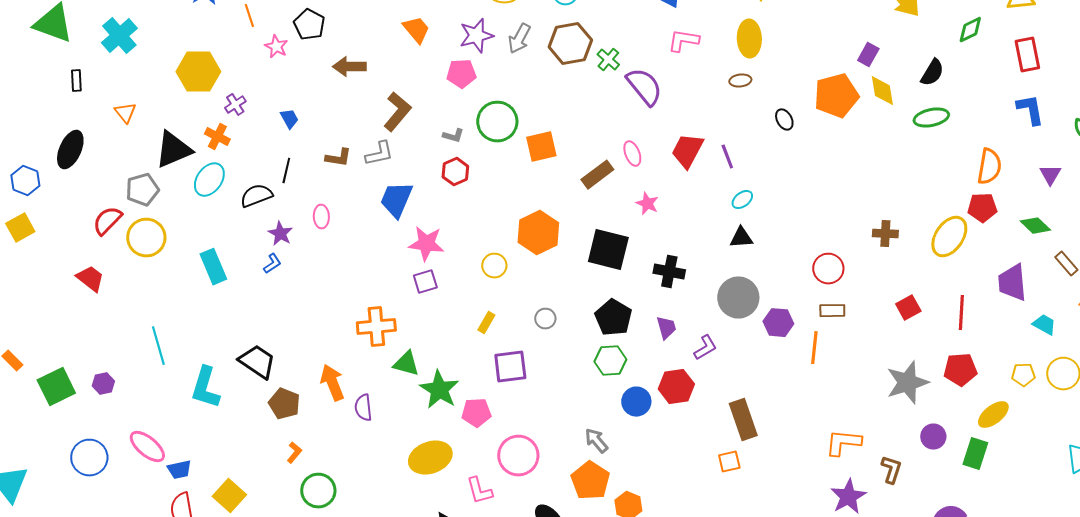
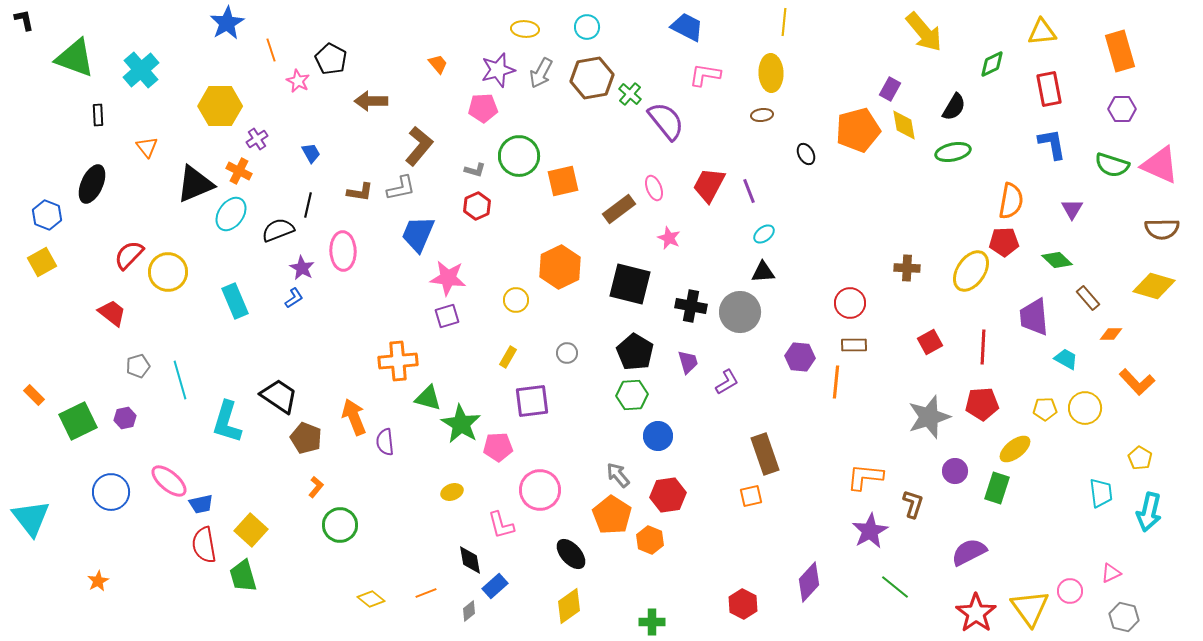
orange trapezoid: (416, 30) -> (438, 64), size x0.7
gray pentagon: (142, 190) -> (138, 366), moved, size x0.7
pink ellipse: (321, 217) -> (343, 251), size x1.6
gray circle: (738, 298) -> (740, 312), moved
red hexagon: (676, 387) -> (668, 495), moved
yellow ellipse: (430, 458) -> (452, 492), size x0.5

